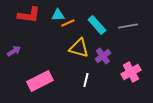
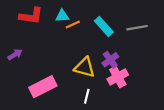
yellow triangle: (79, 48) -> (85, 67), moved
pink cross: (131, 72) -> (118, 77), moved
white line: (86, 80) -> (87, 96), moved

